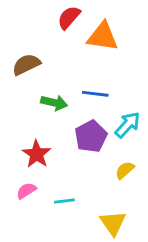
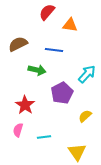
orange triangle: (103, 37) -> (70, 25), size x0.7
blue line: (95, 94) -> (54, 50), moved
cyan arrow: (128, 125) -> (87, 74), moved
pink semicircle: (26, 191) -> (18, 130), turned -40

